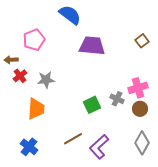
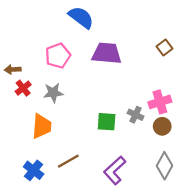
pink pentagon: (34, 40) -> (58, 56), moved
green square: (92, 105) -> (107, 122), turned 30
brown line: (73, 139) -> (68, 161), moved

